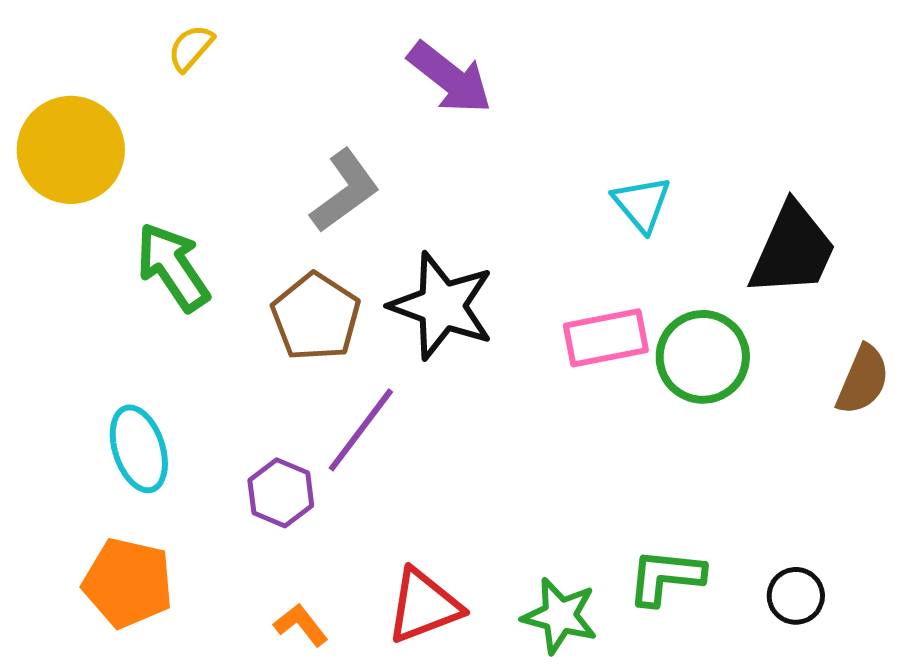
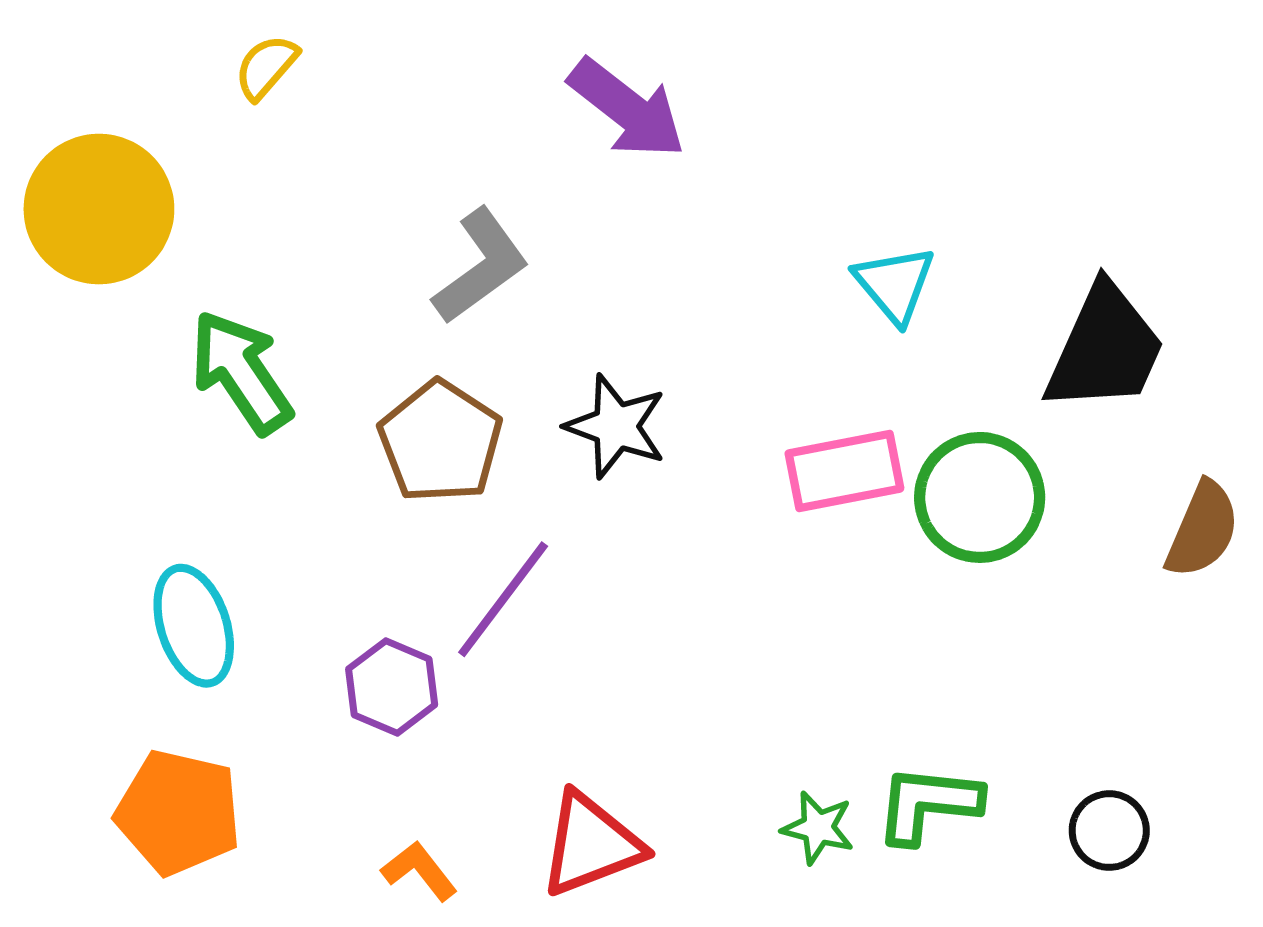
black star: (442, 306) -> (616, 426), size x0.7
green star: (560, 616) -> (818, 828), moved, size x0.7

